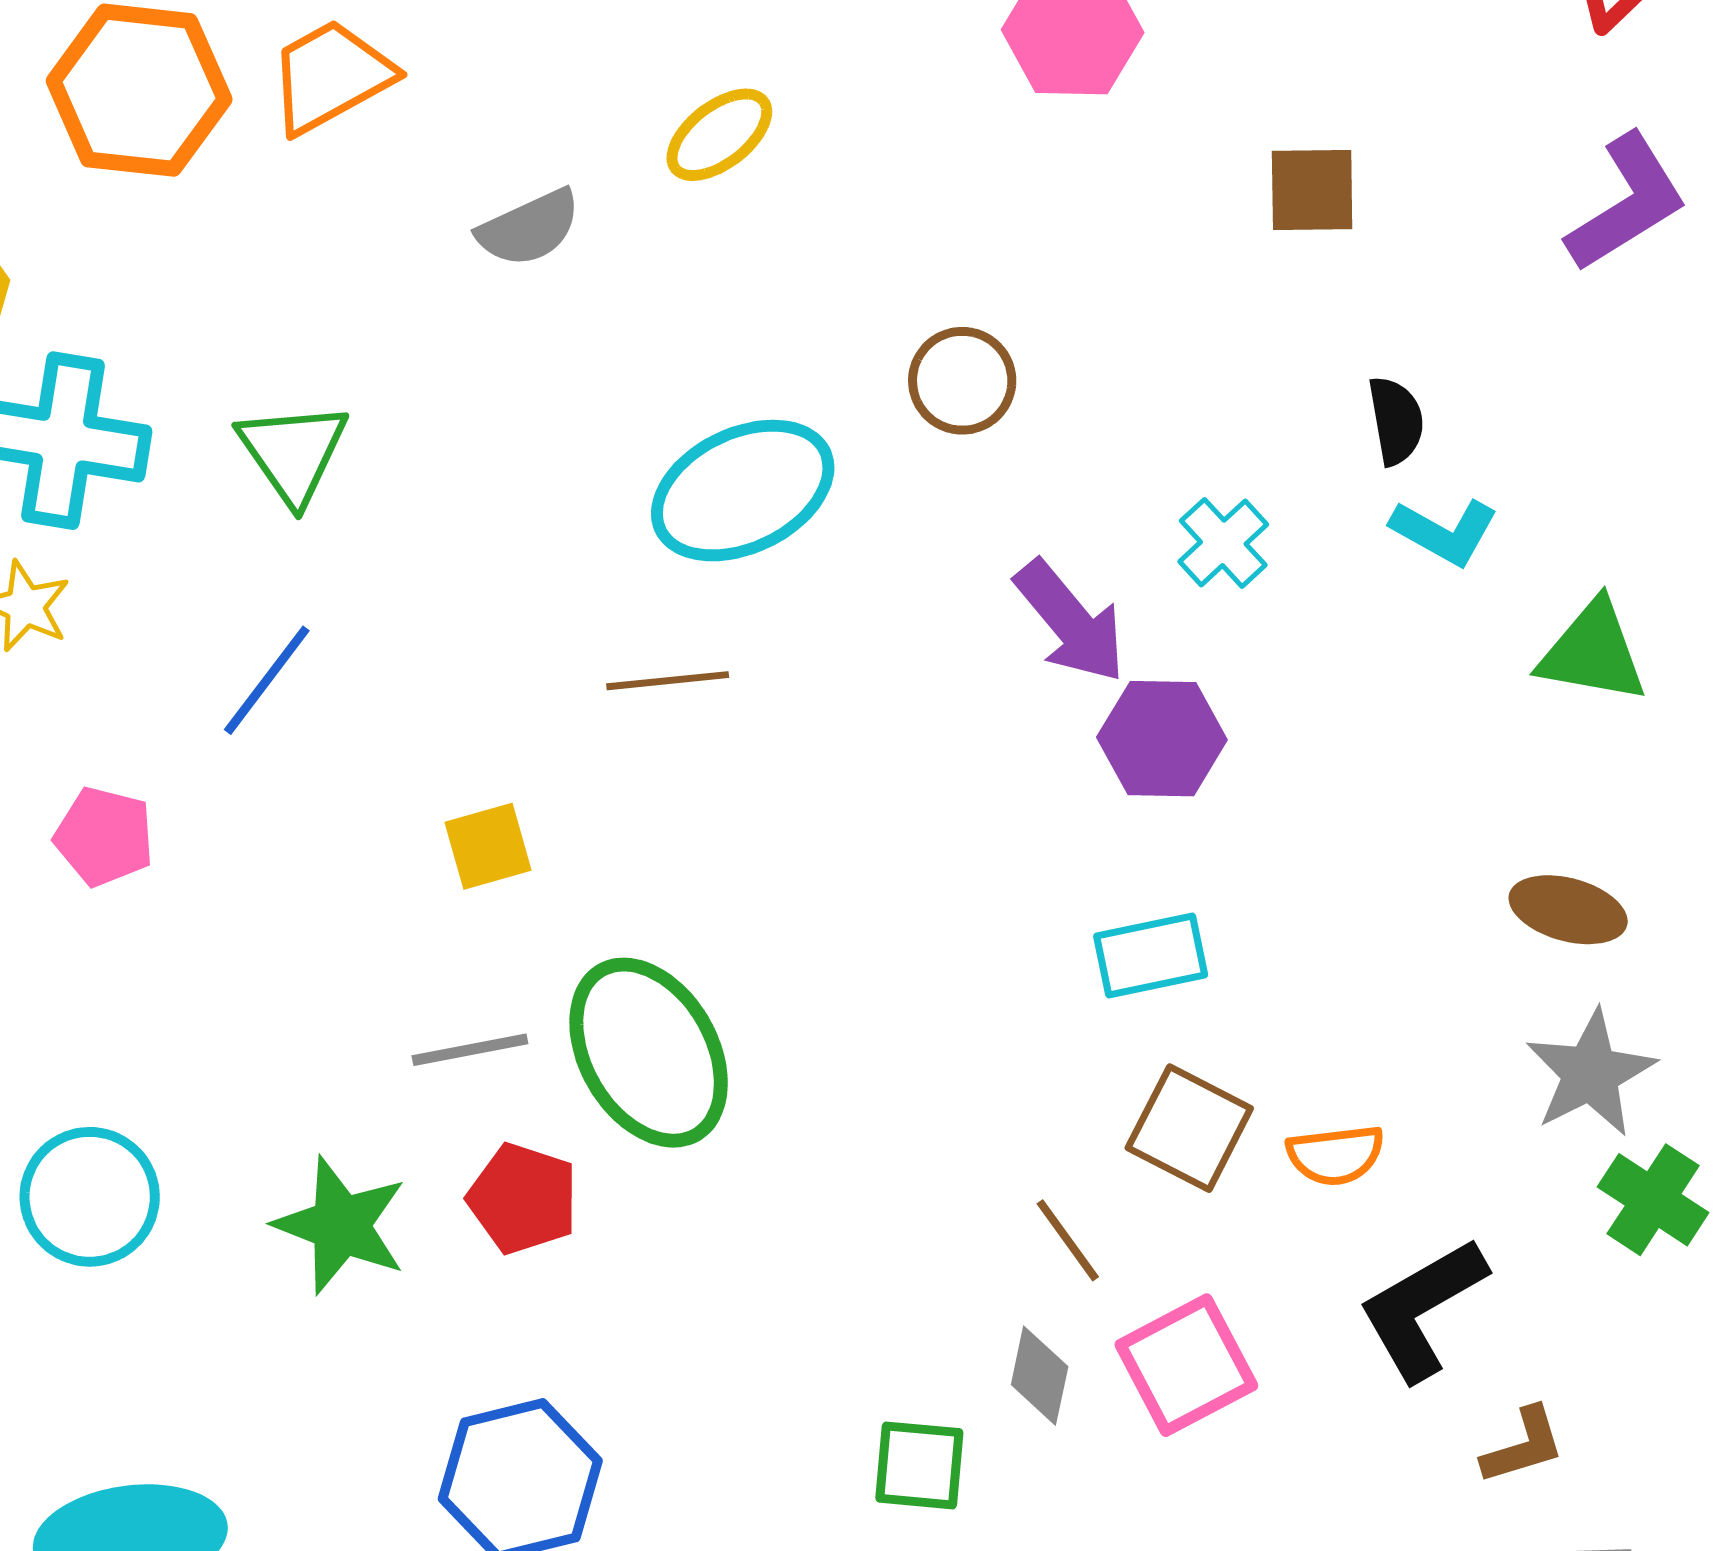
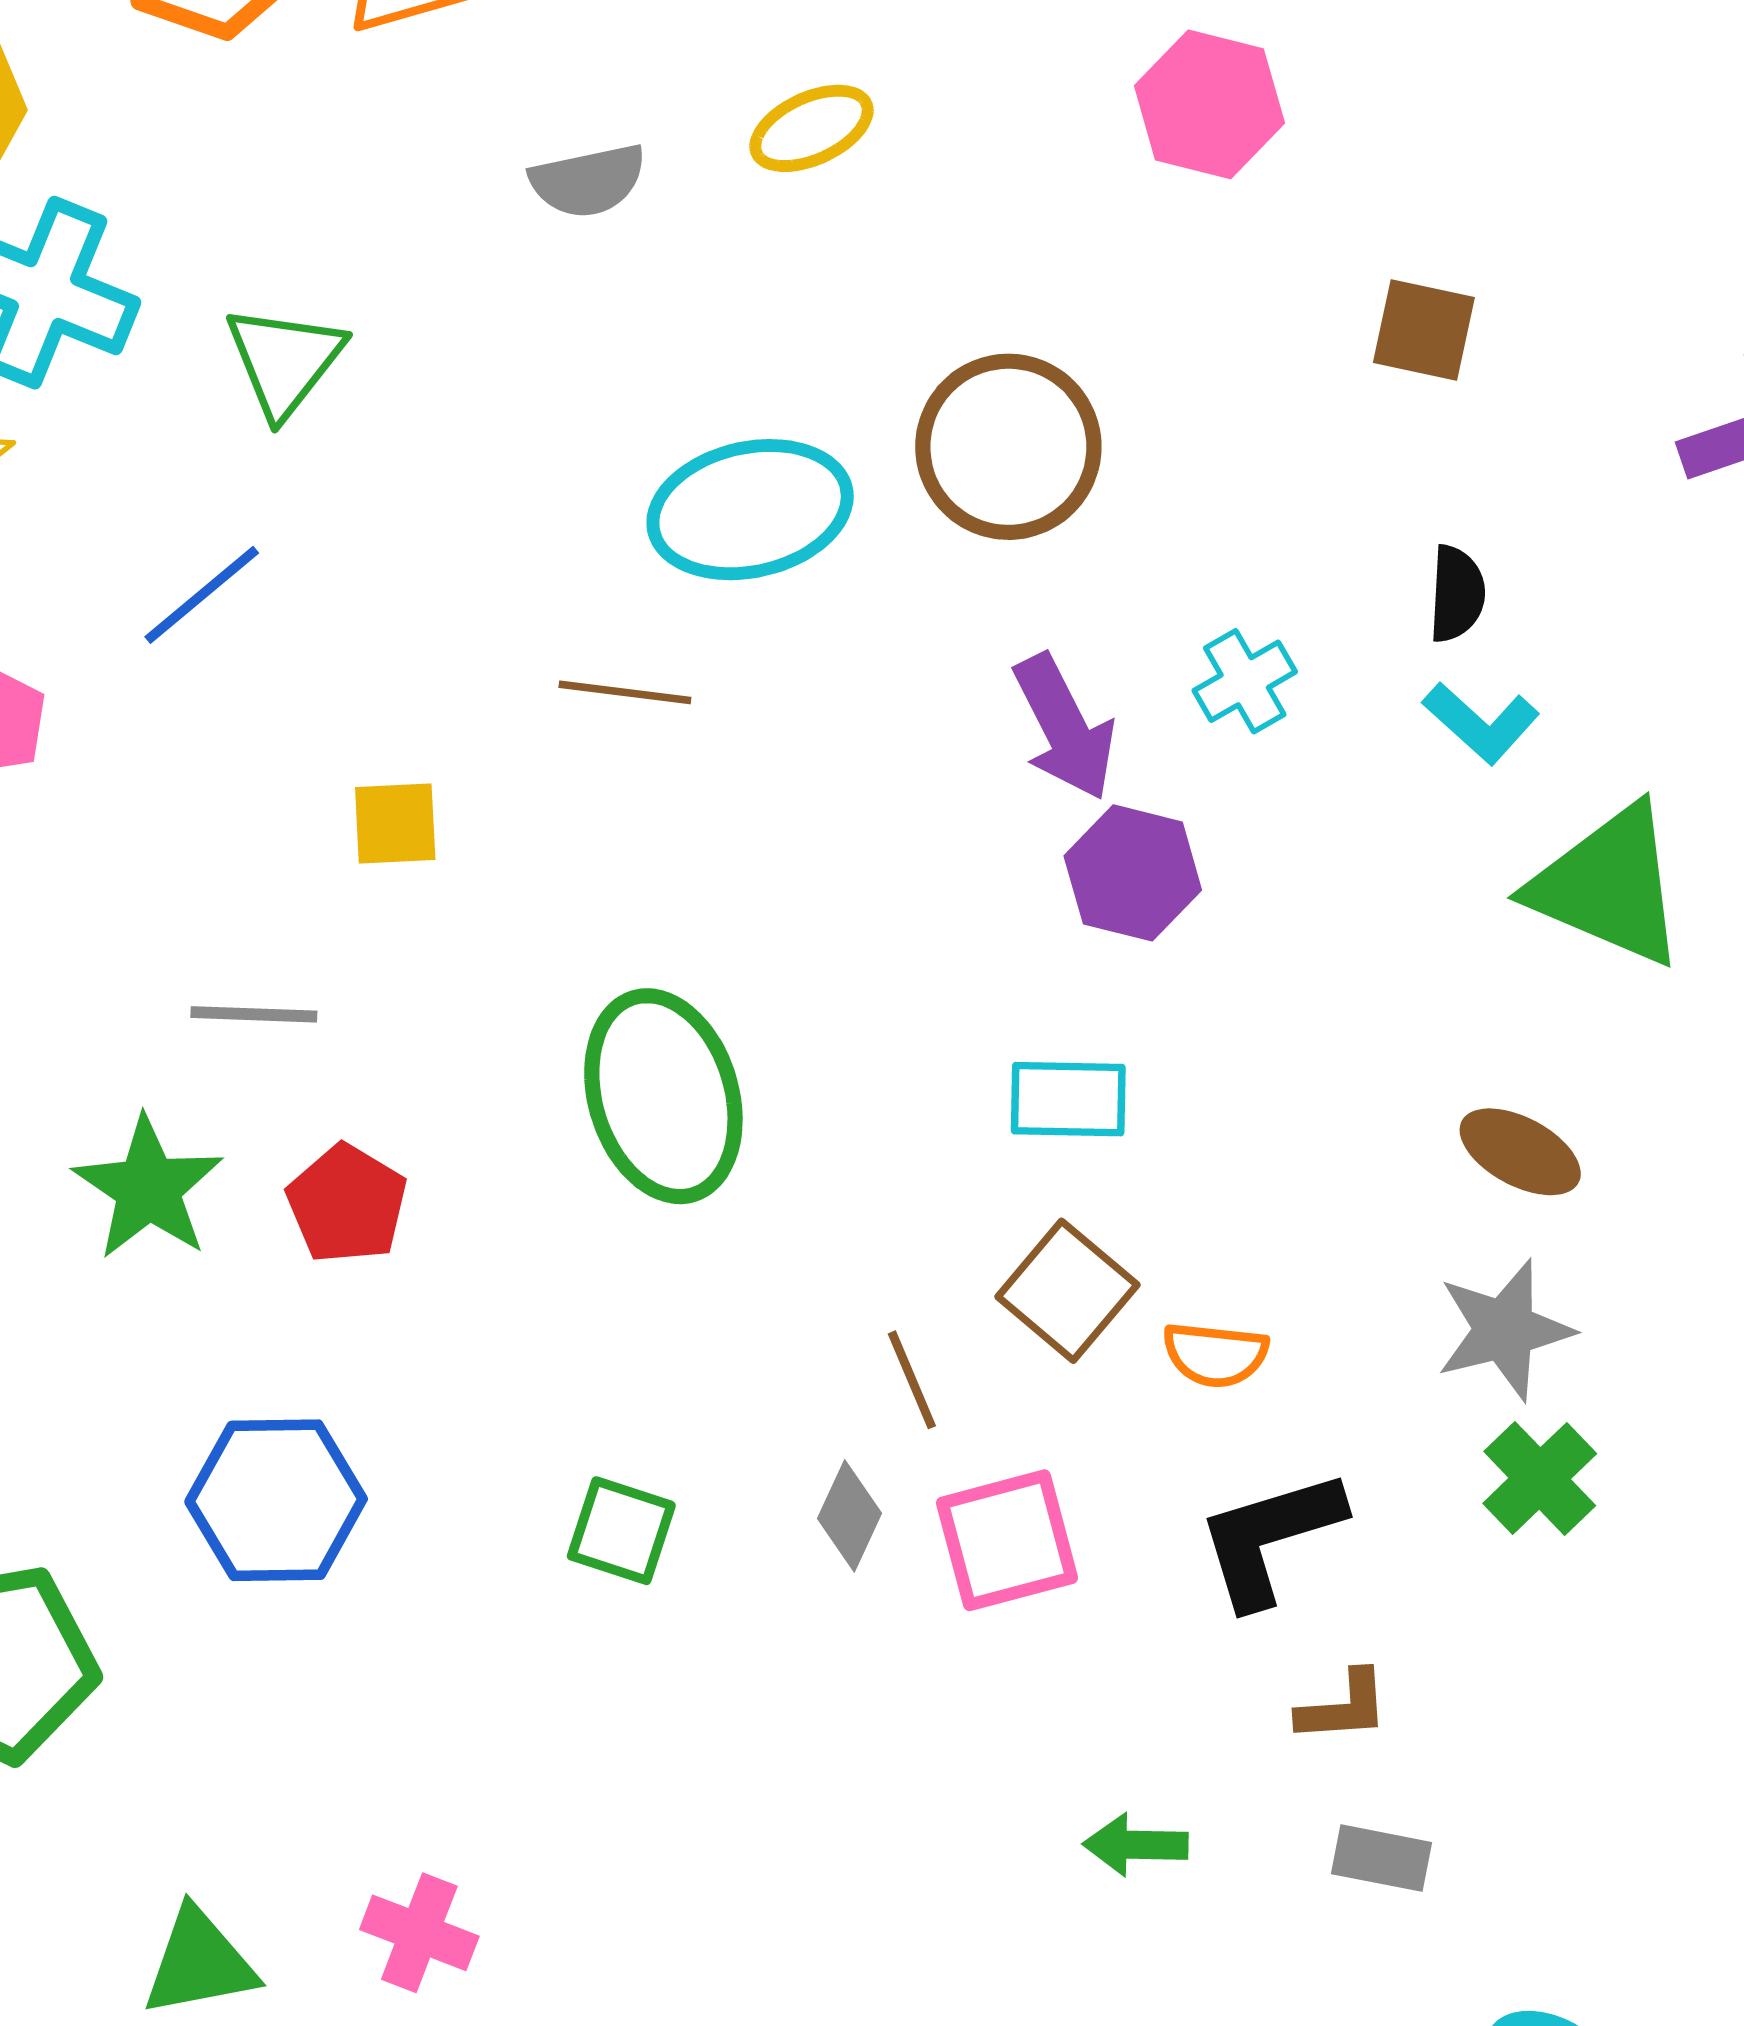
brown circle: (962, 381) -> (1008, 447), size x1.6
green triangle: (1593, 652) -> (1609, 886), size x1.4
gray line: (470, 1050) -> (254, 1014), moved
green ellipse: (649, 1053) -> (663, 1096), moved
green square: (919, 1465) -> (621, 1531), moved

